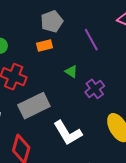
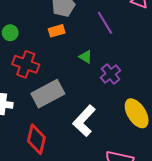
white L-shape: (68, 133) -> (84, 121), turned 76

